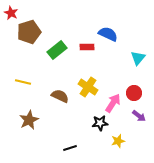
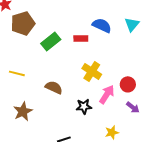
cyan triangle: (138, 58) -> (132, 24), moved
yellow cross: (88, 87) -> (92, 71), moved
black star: (100, 123) -> (84, 106), moved

